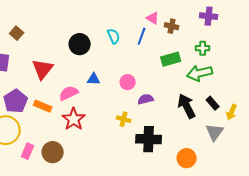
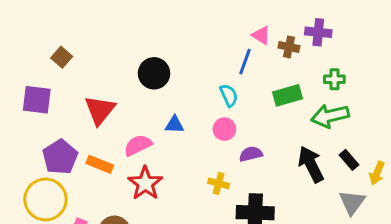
purple cross: (209, 16) -> (318, 32), moved
cyan semicircle: (114, 36) -> (229, 95), moved

